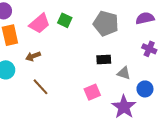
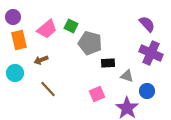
purple semicircle: (145, 18) -> (147, 24), turned 60
gray pentagon: (106, 24) -> (90, 43), moved
purple cross: (149, 49) -> (151, 53), size x1.6

